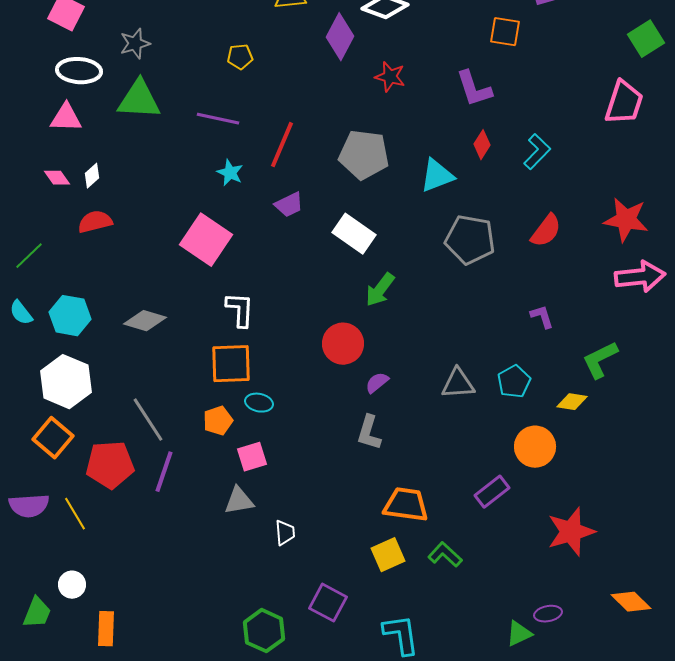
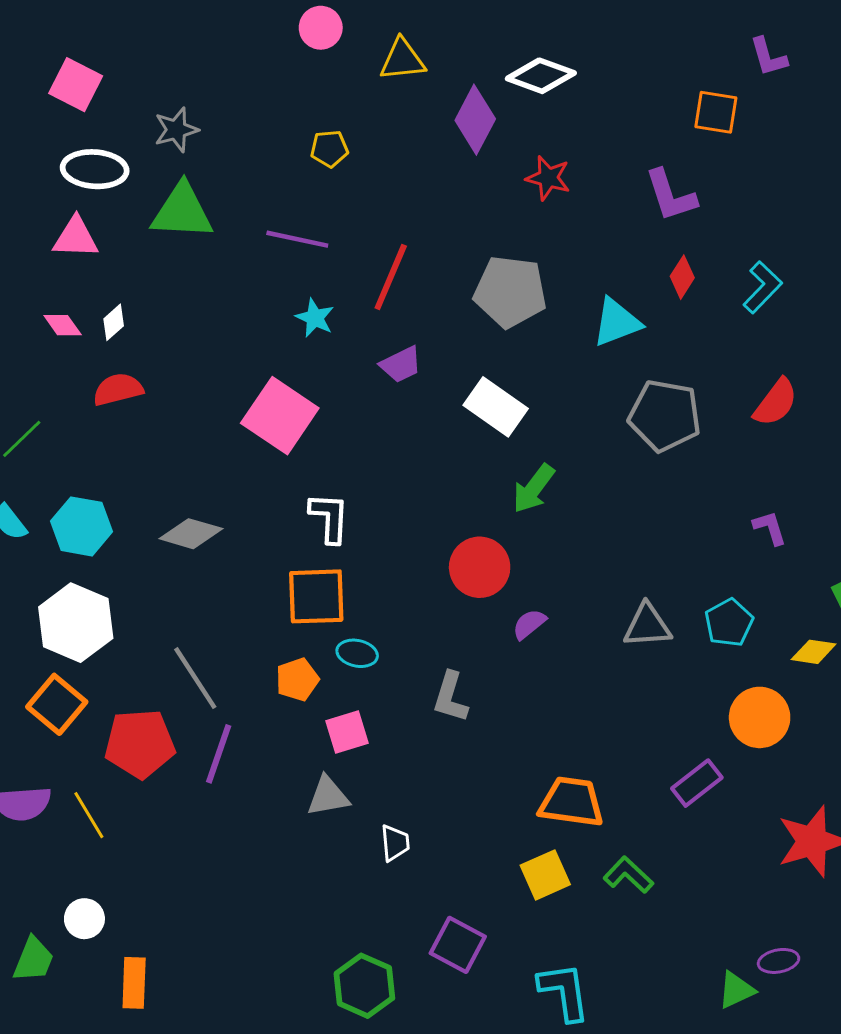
gray L-shape: (369, 433) -> (450, 697), moved

